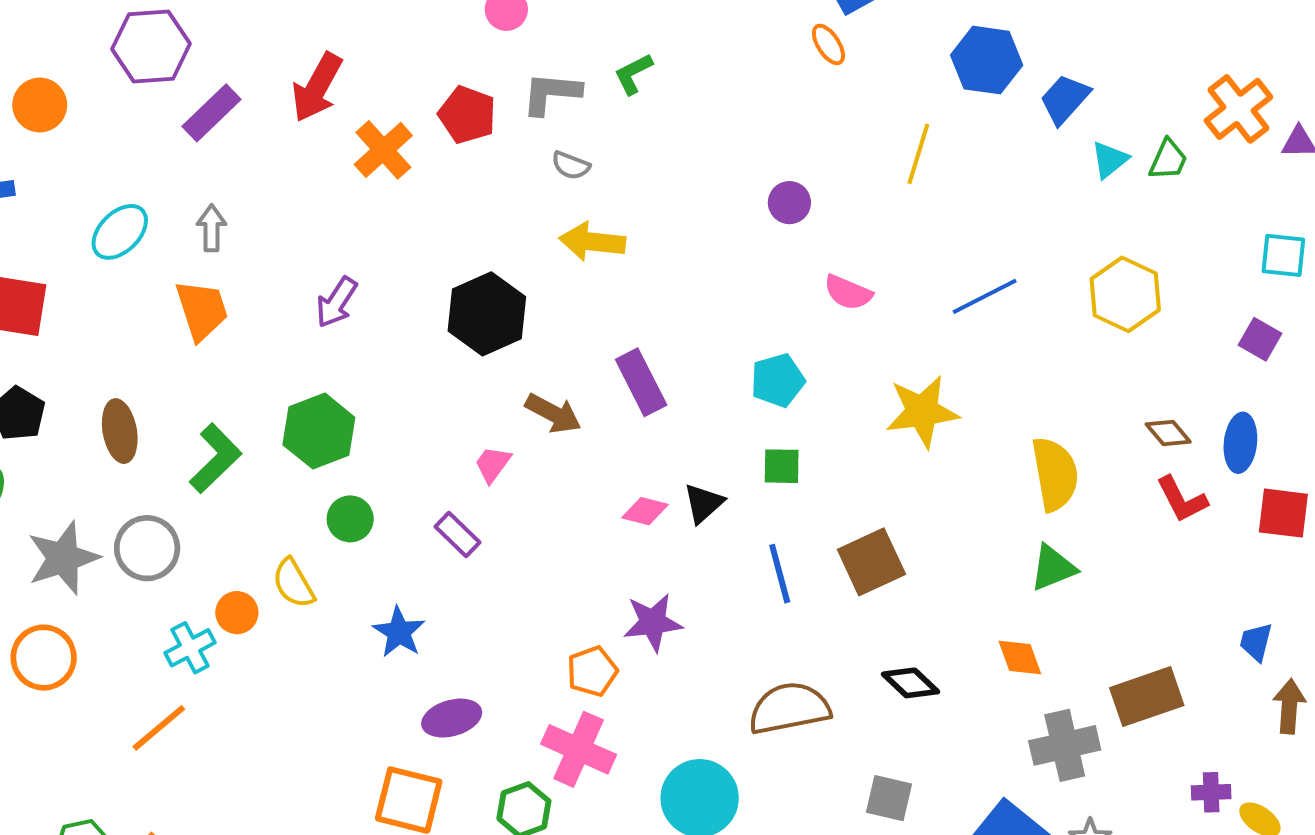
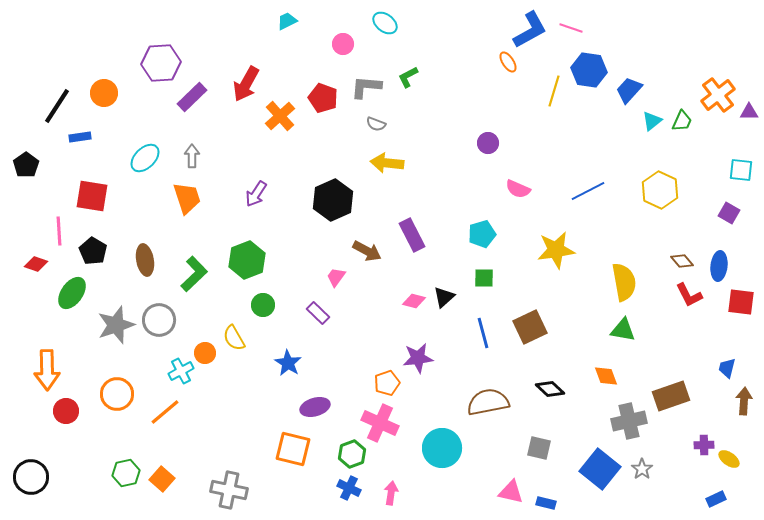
yellow line: (918, 154) -> (554, 91), moved
green triangle: (1053, 568) -> (623, 330), turned 32
orange circle: (44, 658) -> (117, 394), moved

